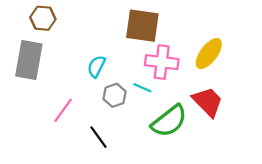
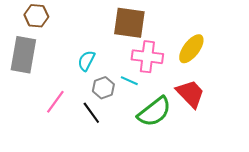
black line: (99, 137) -> (91, 113), moved

